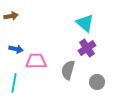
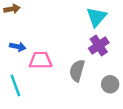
cyan triangle: (85, 23) -> (96, 17), turned 30
cyan line: (14, 83) -> (15, 85), turned -30

